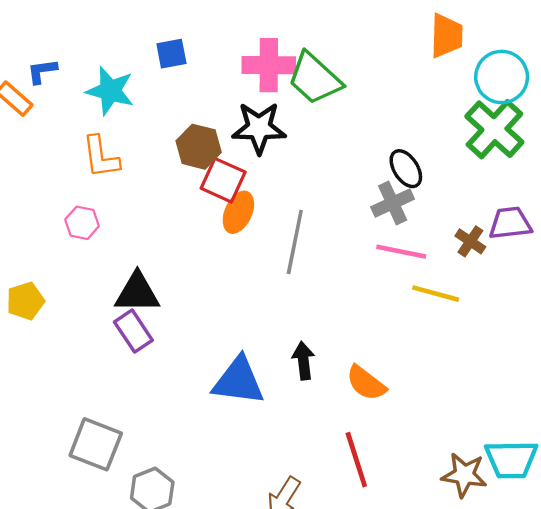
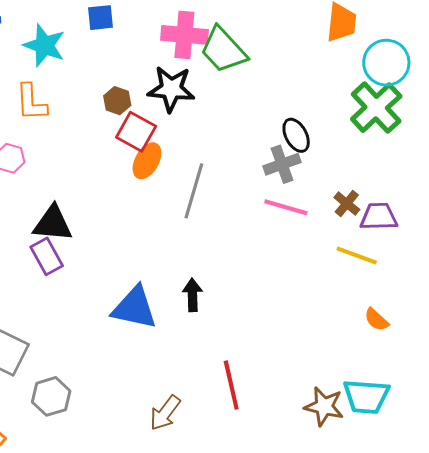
brown hexagon: (199, 147) -> (117, 101), size x0.7
purple trapezoid: (510, 223) -> (379, 217), moved
yellow line: (436, 294) -> (357, 256), moved
orange semicircle: (366, 383) -> (376, 320), moved, size x0.7

